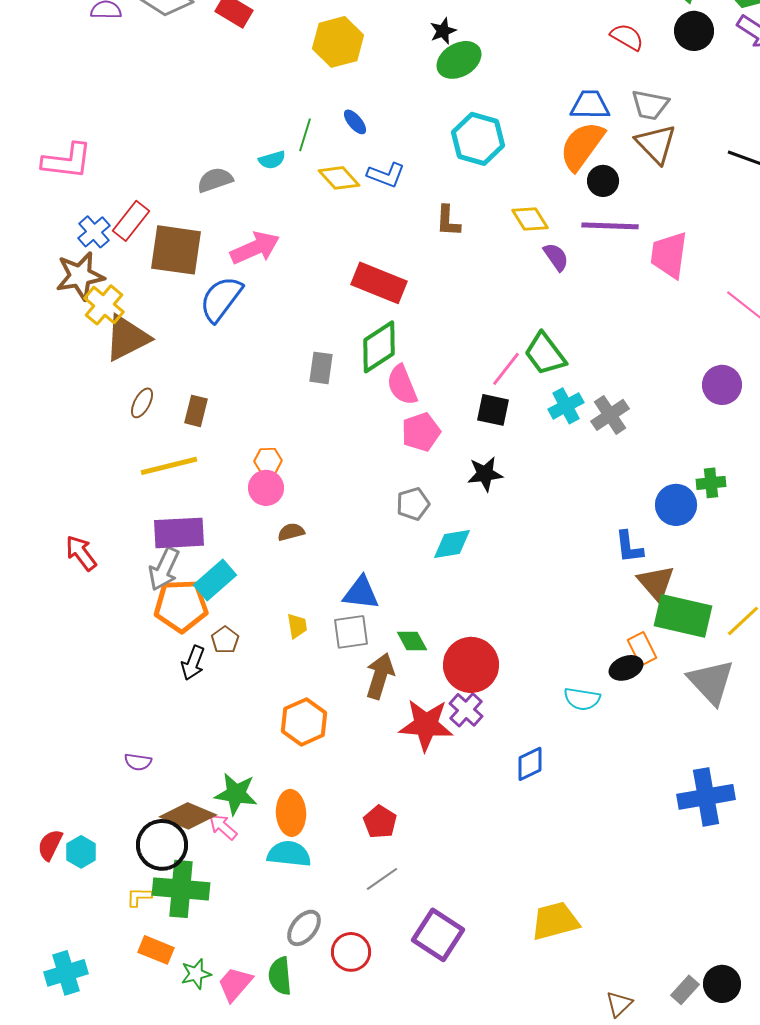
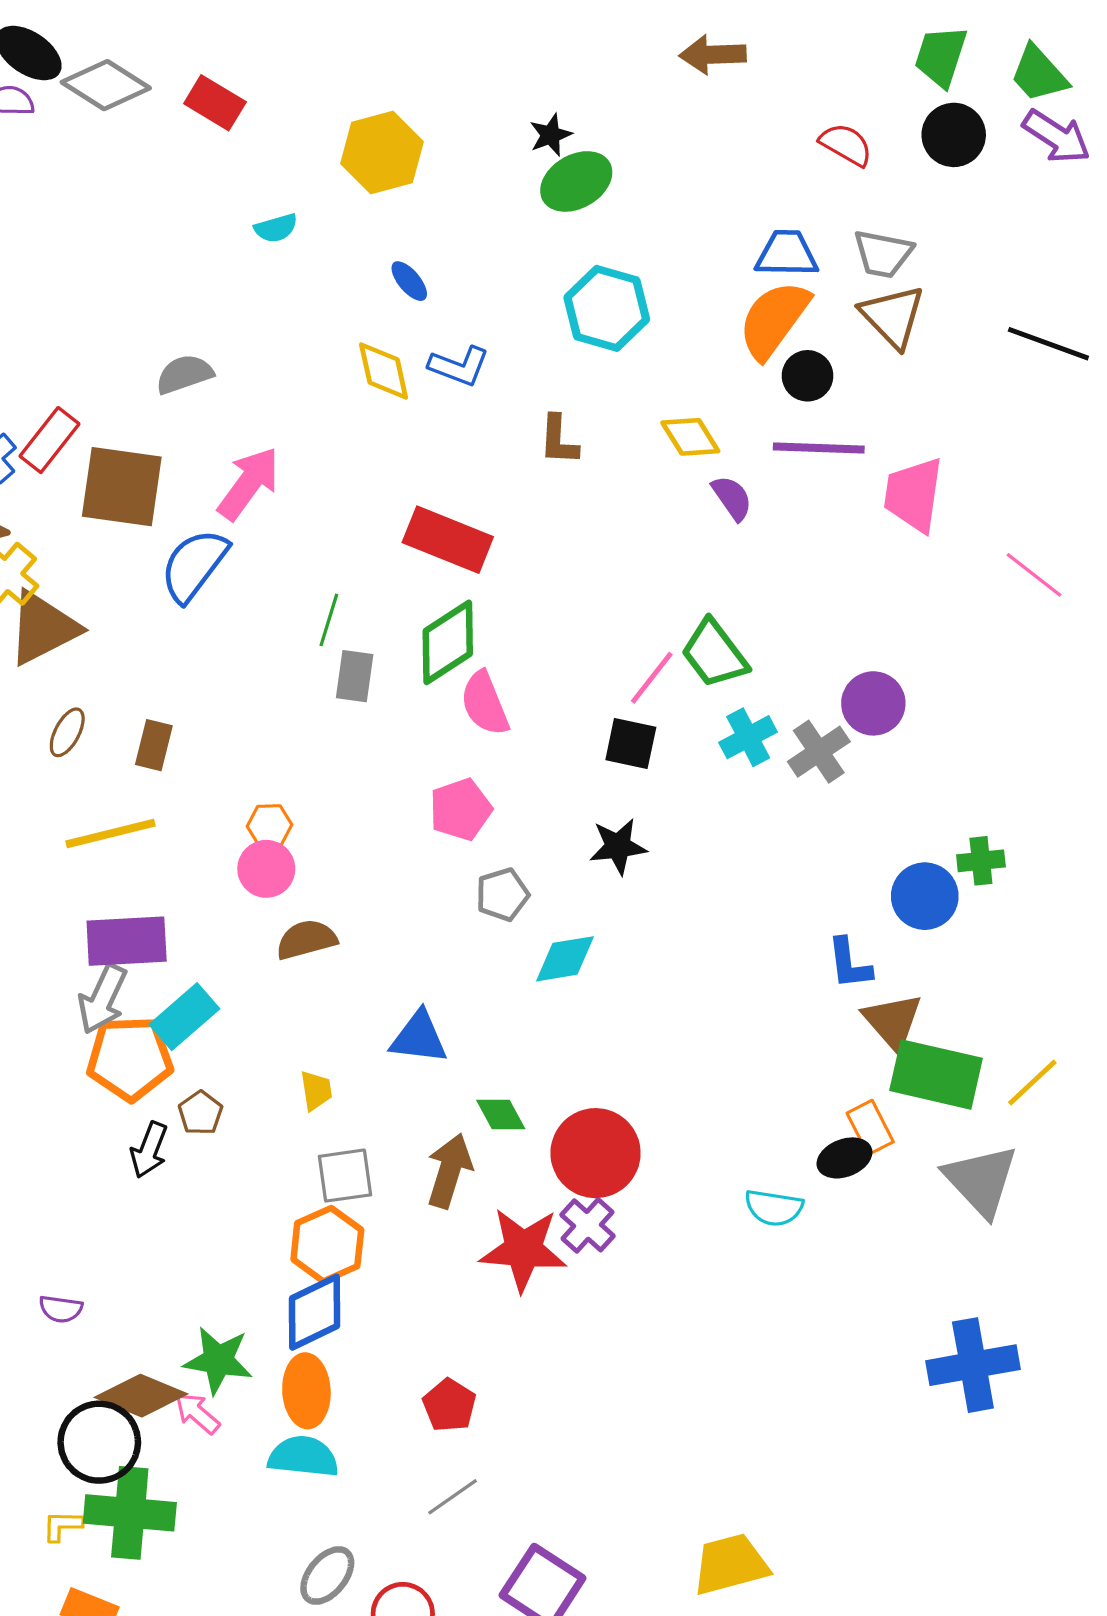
green line: (305, 135) -> (329, 620), moved
cyan semicircle: (272, 160) -> (276, 228), moved
yellow diamond: (339, 178) -> (384, 371), turned 30
pink arrow: (255, 248) -> (249, 483), turned -30
purple circle: (722, 385) -> (873, 703), moved
pink pentagon: (421, 432) -> (461, 809), moved
brown semicircle: (291, 532) -> (306, 940), size x1.4
gray square: (351, 632) -> (345, 1176), moved
blue diamond: (530, 764) -> (314, 1312), moved, size x1.4

